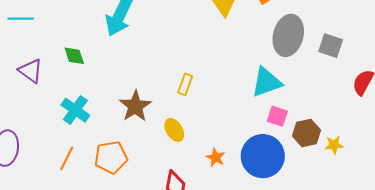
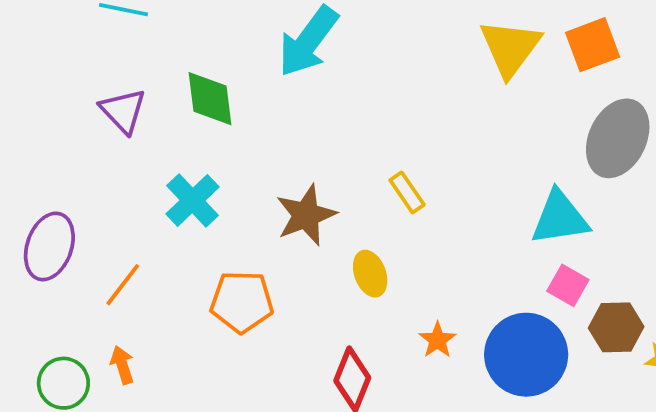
green diamond: (74, 56) -> (210, 99), size x1.4
yellow rectangle: (185, 84) -> (407, 192), turned -65
orange line: (67, 158) -> (123, 285), moved

